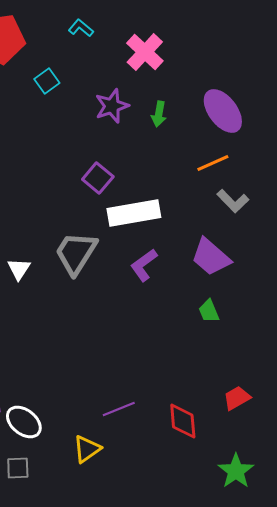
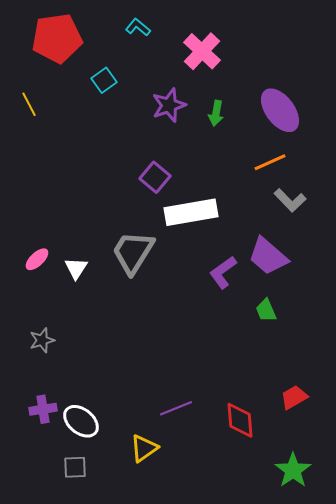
purple L-shape: (144, 265) -> (223, 272), moved

